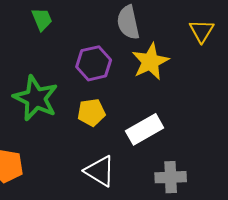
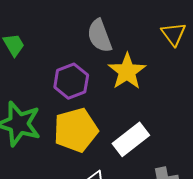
yellow pentagon: (91, 112) -> (76, 130), size x1.6

